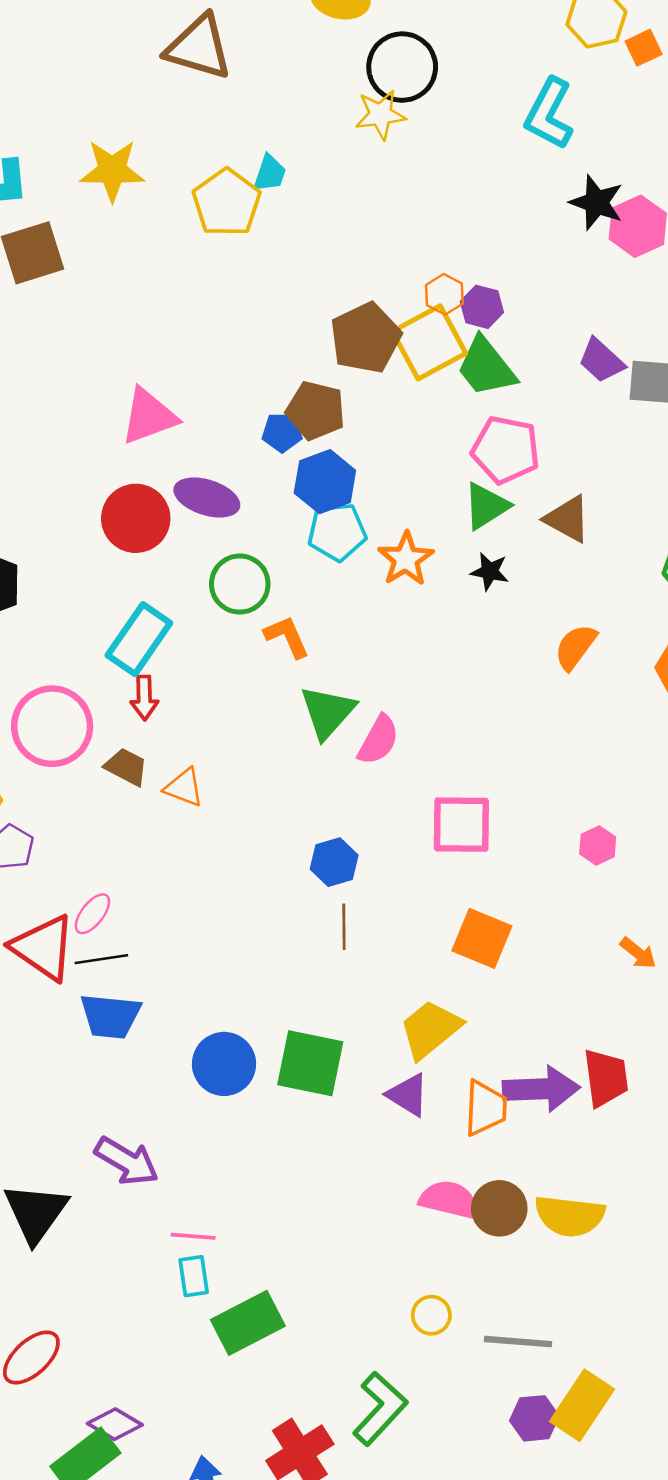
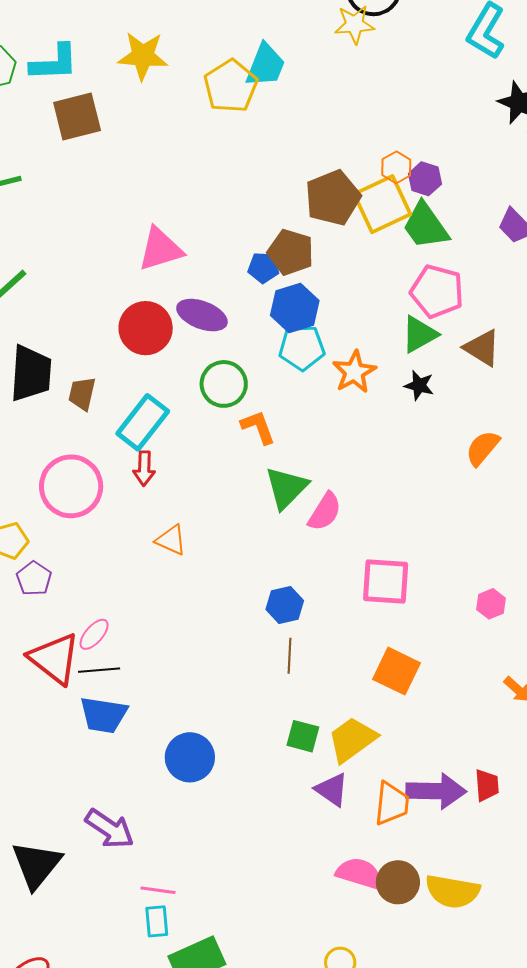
cyan trapezoid: (270, 173) -> (266, 65), size x1.5
brown trapezoid: (126, 767) -> (82, 394), moved, turned -108
green square: (310, 1063) -> (303, 736), moved, size x0.6
red trapezoid: (606, 1078) -> (487, 785), size x0.7

